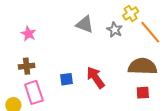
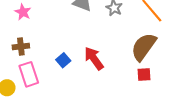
brown semicircle: (142, 66) -> (144, 47), turned -56
blue square: (66, 79) -> (63, 60), turned -32

